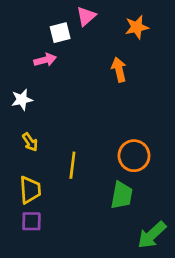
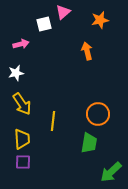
pink arrow: (45, 60) -> (21, 44), moved
yellow arrow: (30, 142) -> (22, 104), size x1.6

